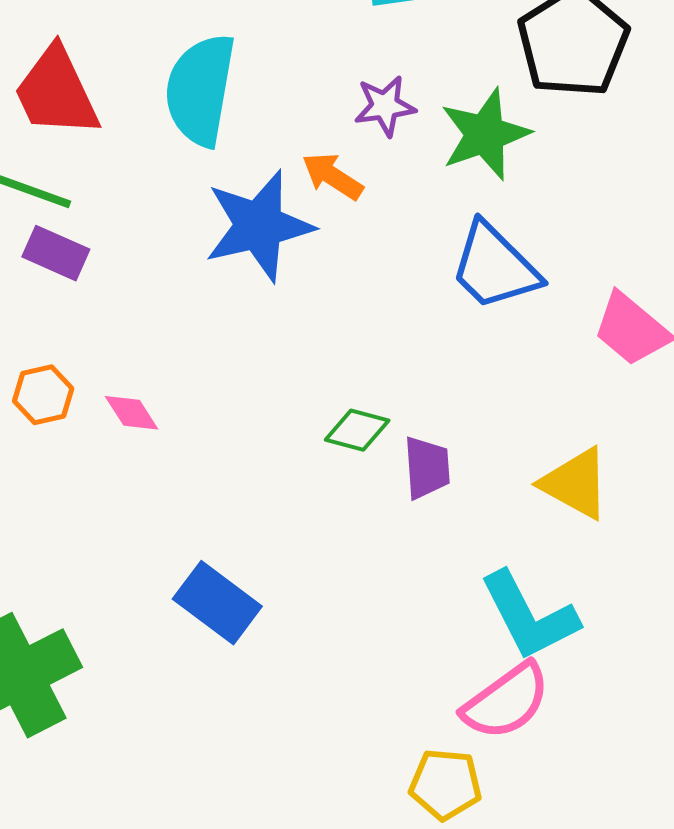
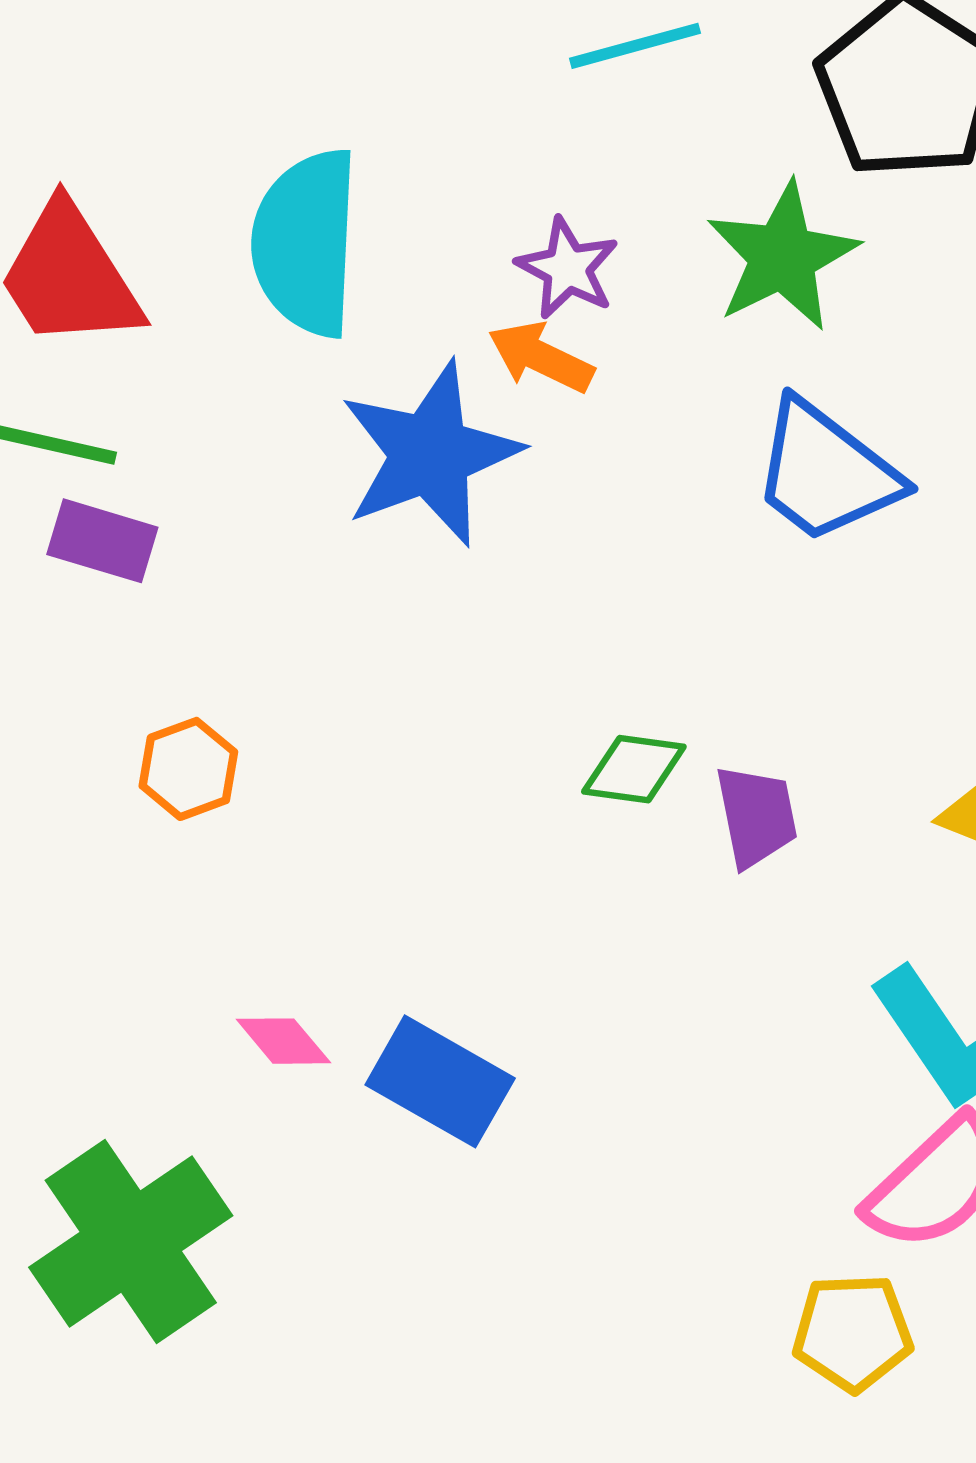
purple star: (385, 106) -> (568, 268), moved, turned -30
orange hexagon: (43, 395) -> (188, 769), moved
pink diamond: (132, 413) -> (283, 1041), moved

